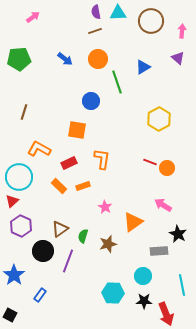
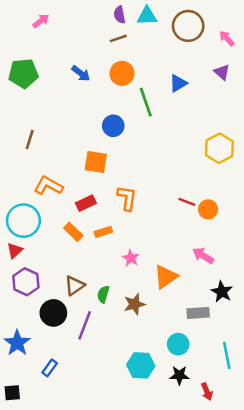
pink arrow: (182, 31) -> (227, 38), turned -48
yellow hexagon: (159, 119) -> (219, 148), moved
red arrow: (166, 314) -> (207, 392), size x0.6
black square: (10, 315) -> (12, 393), turned -32

